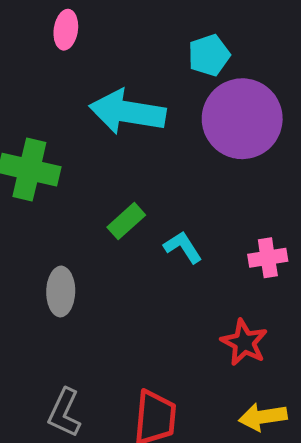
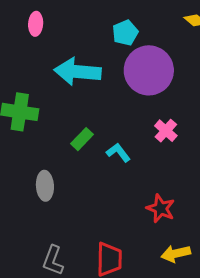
pink cross: (268, 258) -> (166, 131), moved, turned -35

